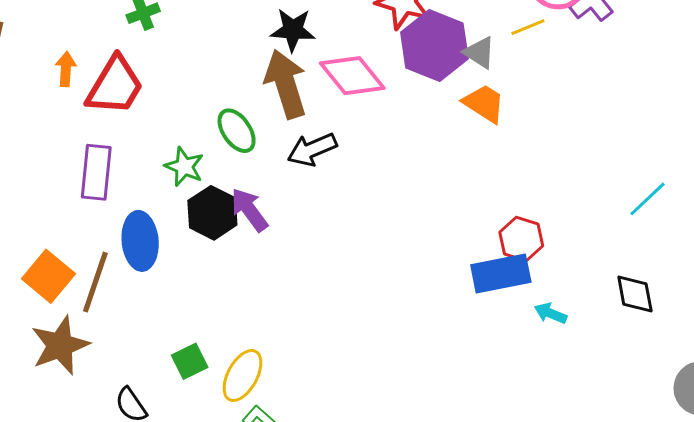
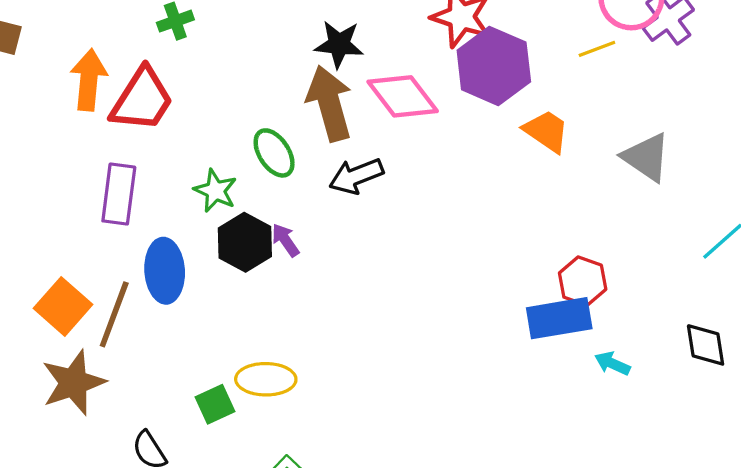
gray triangle: (479, 53) -> (646, 157), moved, size x1.4
orange arrow: (66, 69) -> (89, 80), size x1.6
purple arrow: (249, 210) -> (285, 240), size x0.7
yellow ellipse: (242, 375) -> (266, 379), moved, turned 60

